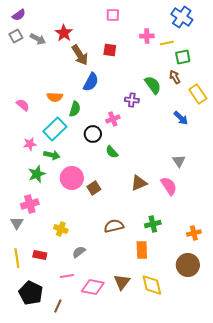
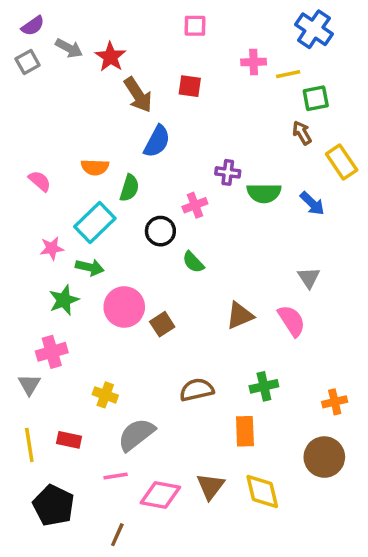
gray arrow: (38, 39) -> (69, 48), moved
green semicircle: (153, 85) -> (264, 193), moved, turned 126
gray semicircle: (79, 252) -> (136, 435), size x1.6
brown line: (58, 306) -> (117, 535), moved

